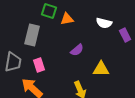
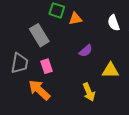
white semicircle: (104, 23) -> (114, 23), turned 56
gray rectangle: (32, 35) -> (39, 35), turned -45

